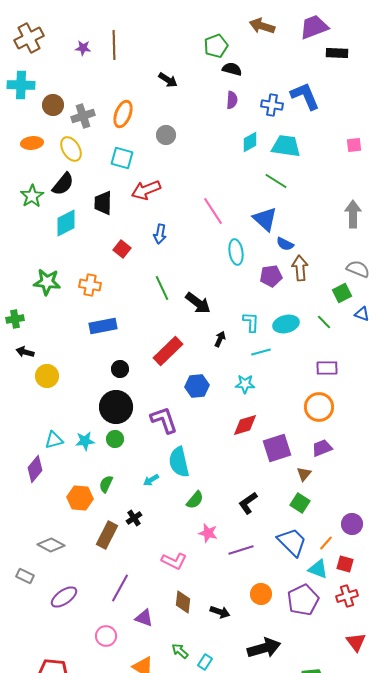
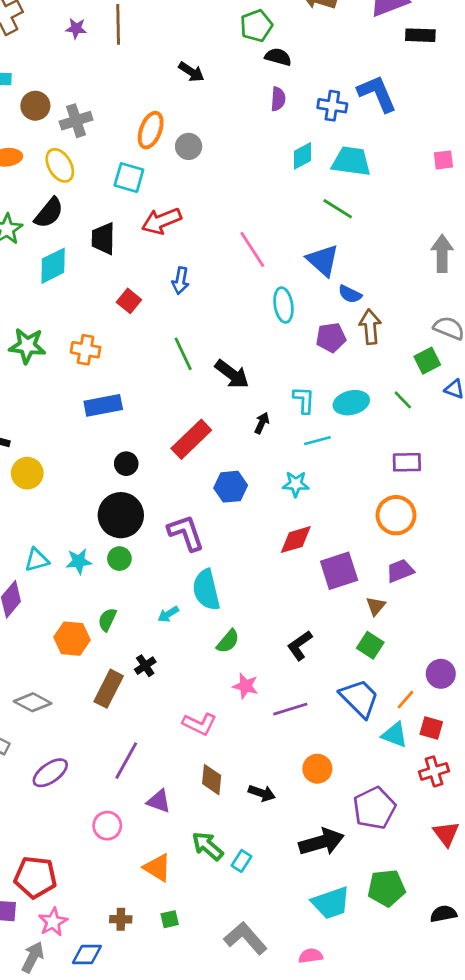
orange ellipse: (123, 114) -> (151, 130), moved
purple pentagon: (303, 600) -> (374, 808), moved
green arrow: (180, 651) -> (208, 846), size x1.4

